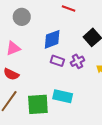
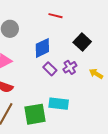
purple rectangle: (57, 61) -> (50, 69), turned 32

